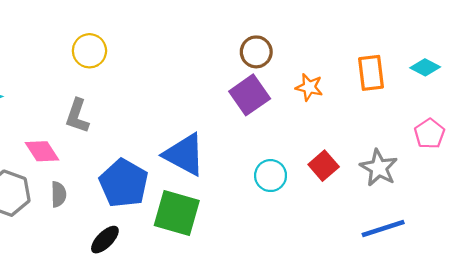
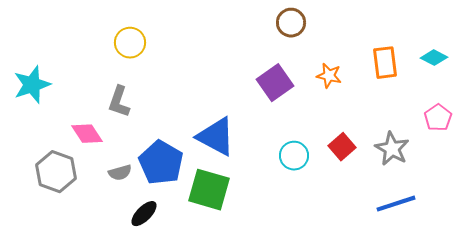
brown circle: (256, 52) -> (291, 23), moved
gray semicircle: (59, 194) -> (120, 173), moved, turned 75

